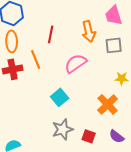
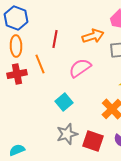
orange arrow: (89, 31) -> (93, 36), turned -95
red square: (89, 136) -> (93, 141), size x1.5

